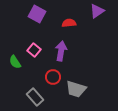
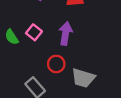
green semicircle: (15, 62) -> (12, 37), moved

